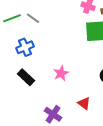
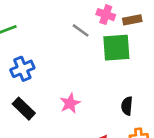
gray line: (33, 18) -> (81, 30), moved

